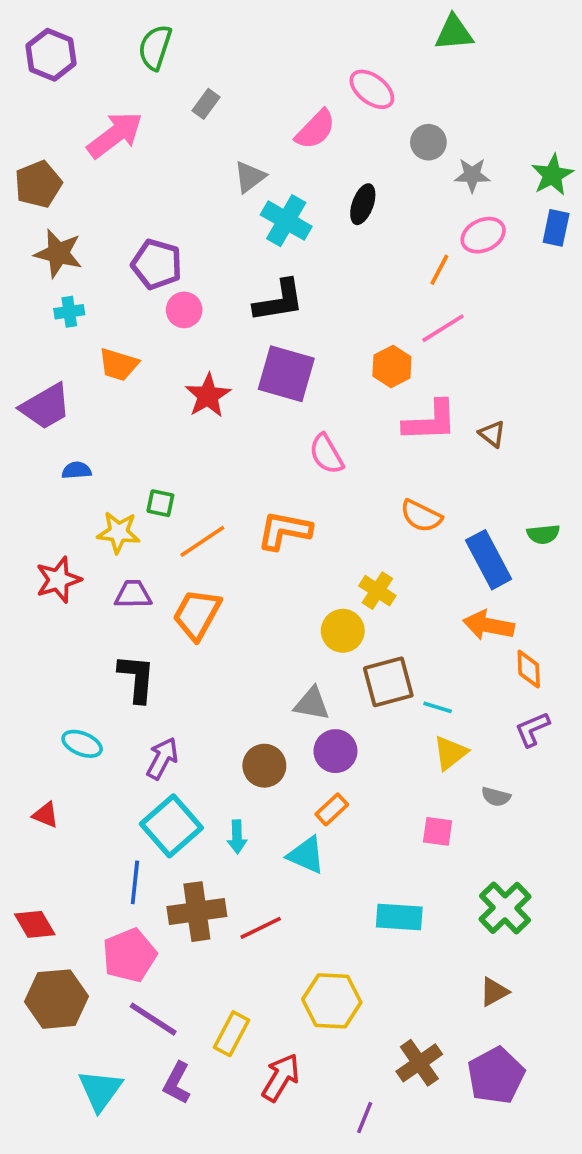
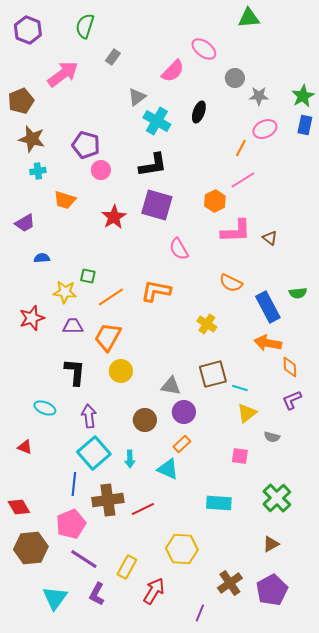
purple trapezoid: (46, 407) -> (25, 223), size x0.7
yellow circle: (343, 631) -> (121, 371), moved
purple arrow: (162, 758) -> (89, 416), turned -35

